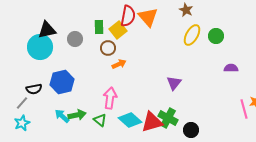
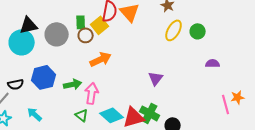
gray circle: (75, 39) -> (57, 34), size x1.5
brown circle: (108, 48) -> (86, 35), moved
orange arrow: (119, 64) -> (101, 59), size x1.5
green arrow: (77, 115) -> (73, 84), moved
cyan arrow: (62, 116) -> (35, 114), moved

